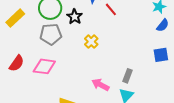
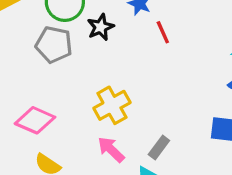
yellow cross: (91, 42) -> (112, 105), moved, size x1.5
pink diamond: (44, 66) -> (35, 120), moved

